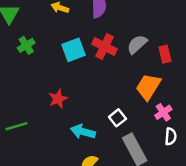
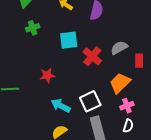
red cross: (105, 47) -> (92, 56), moved
white square: (117, 118) -> (90, 101), size x1.5

